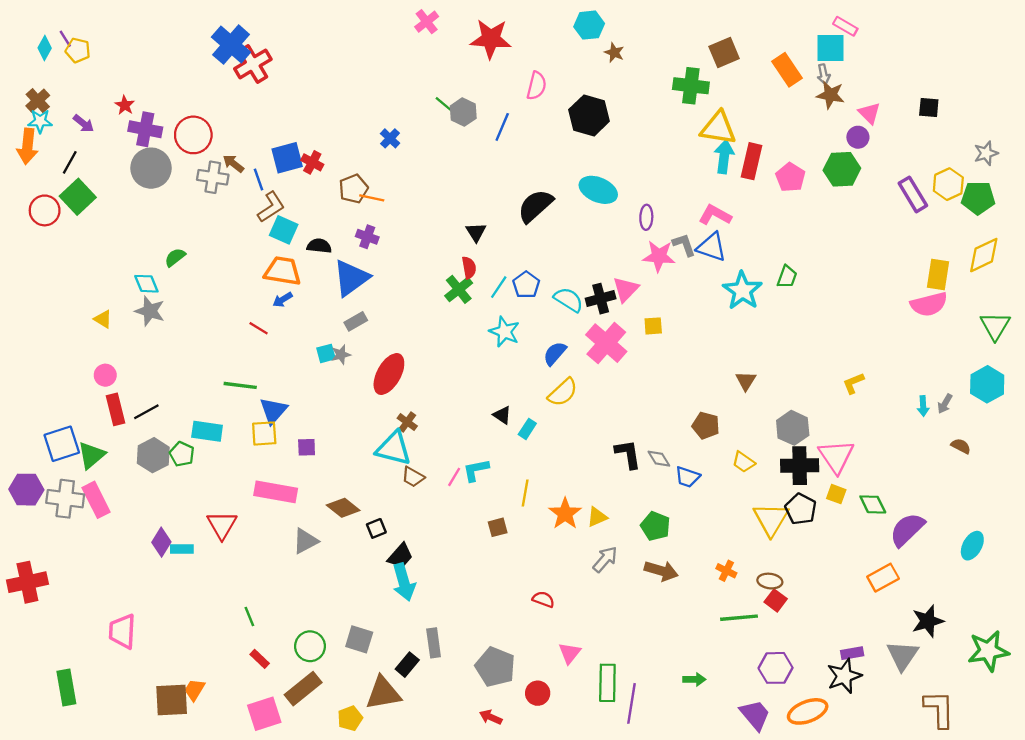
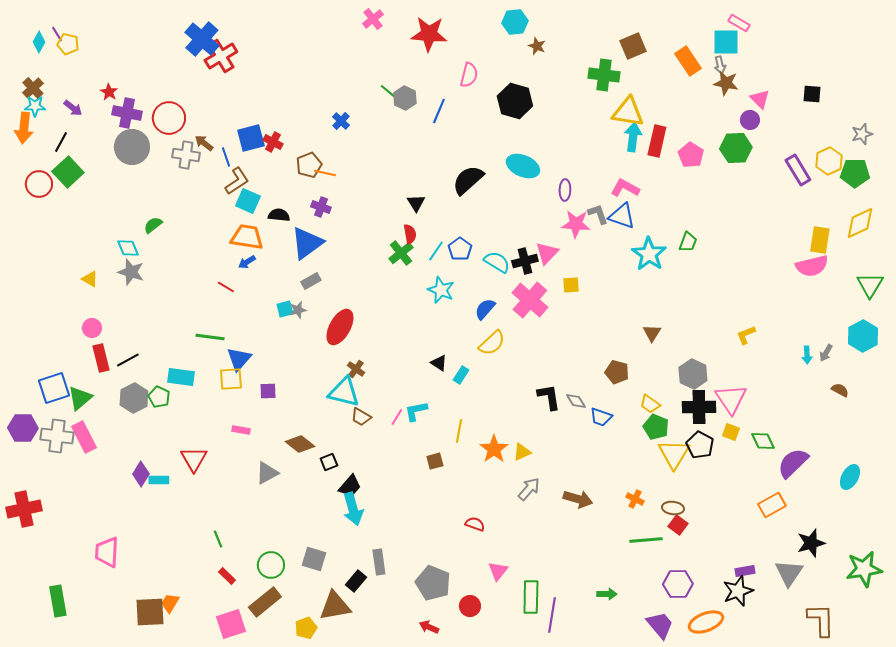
pink rectangle: (276, 492) -> (241, 430), size x0.5
green pentagon: (655, 526) -> (656, 427), moved

